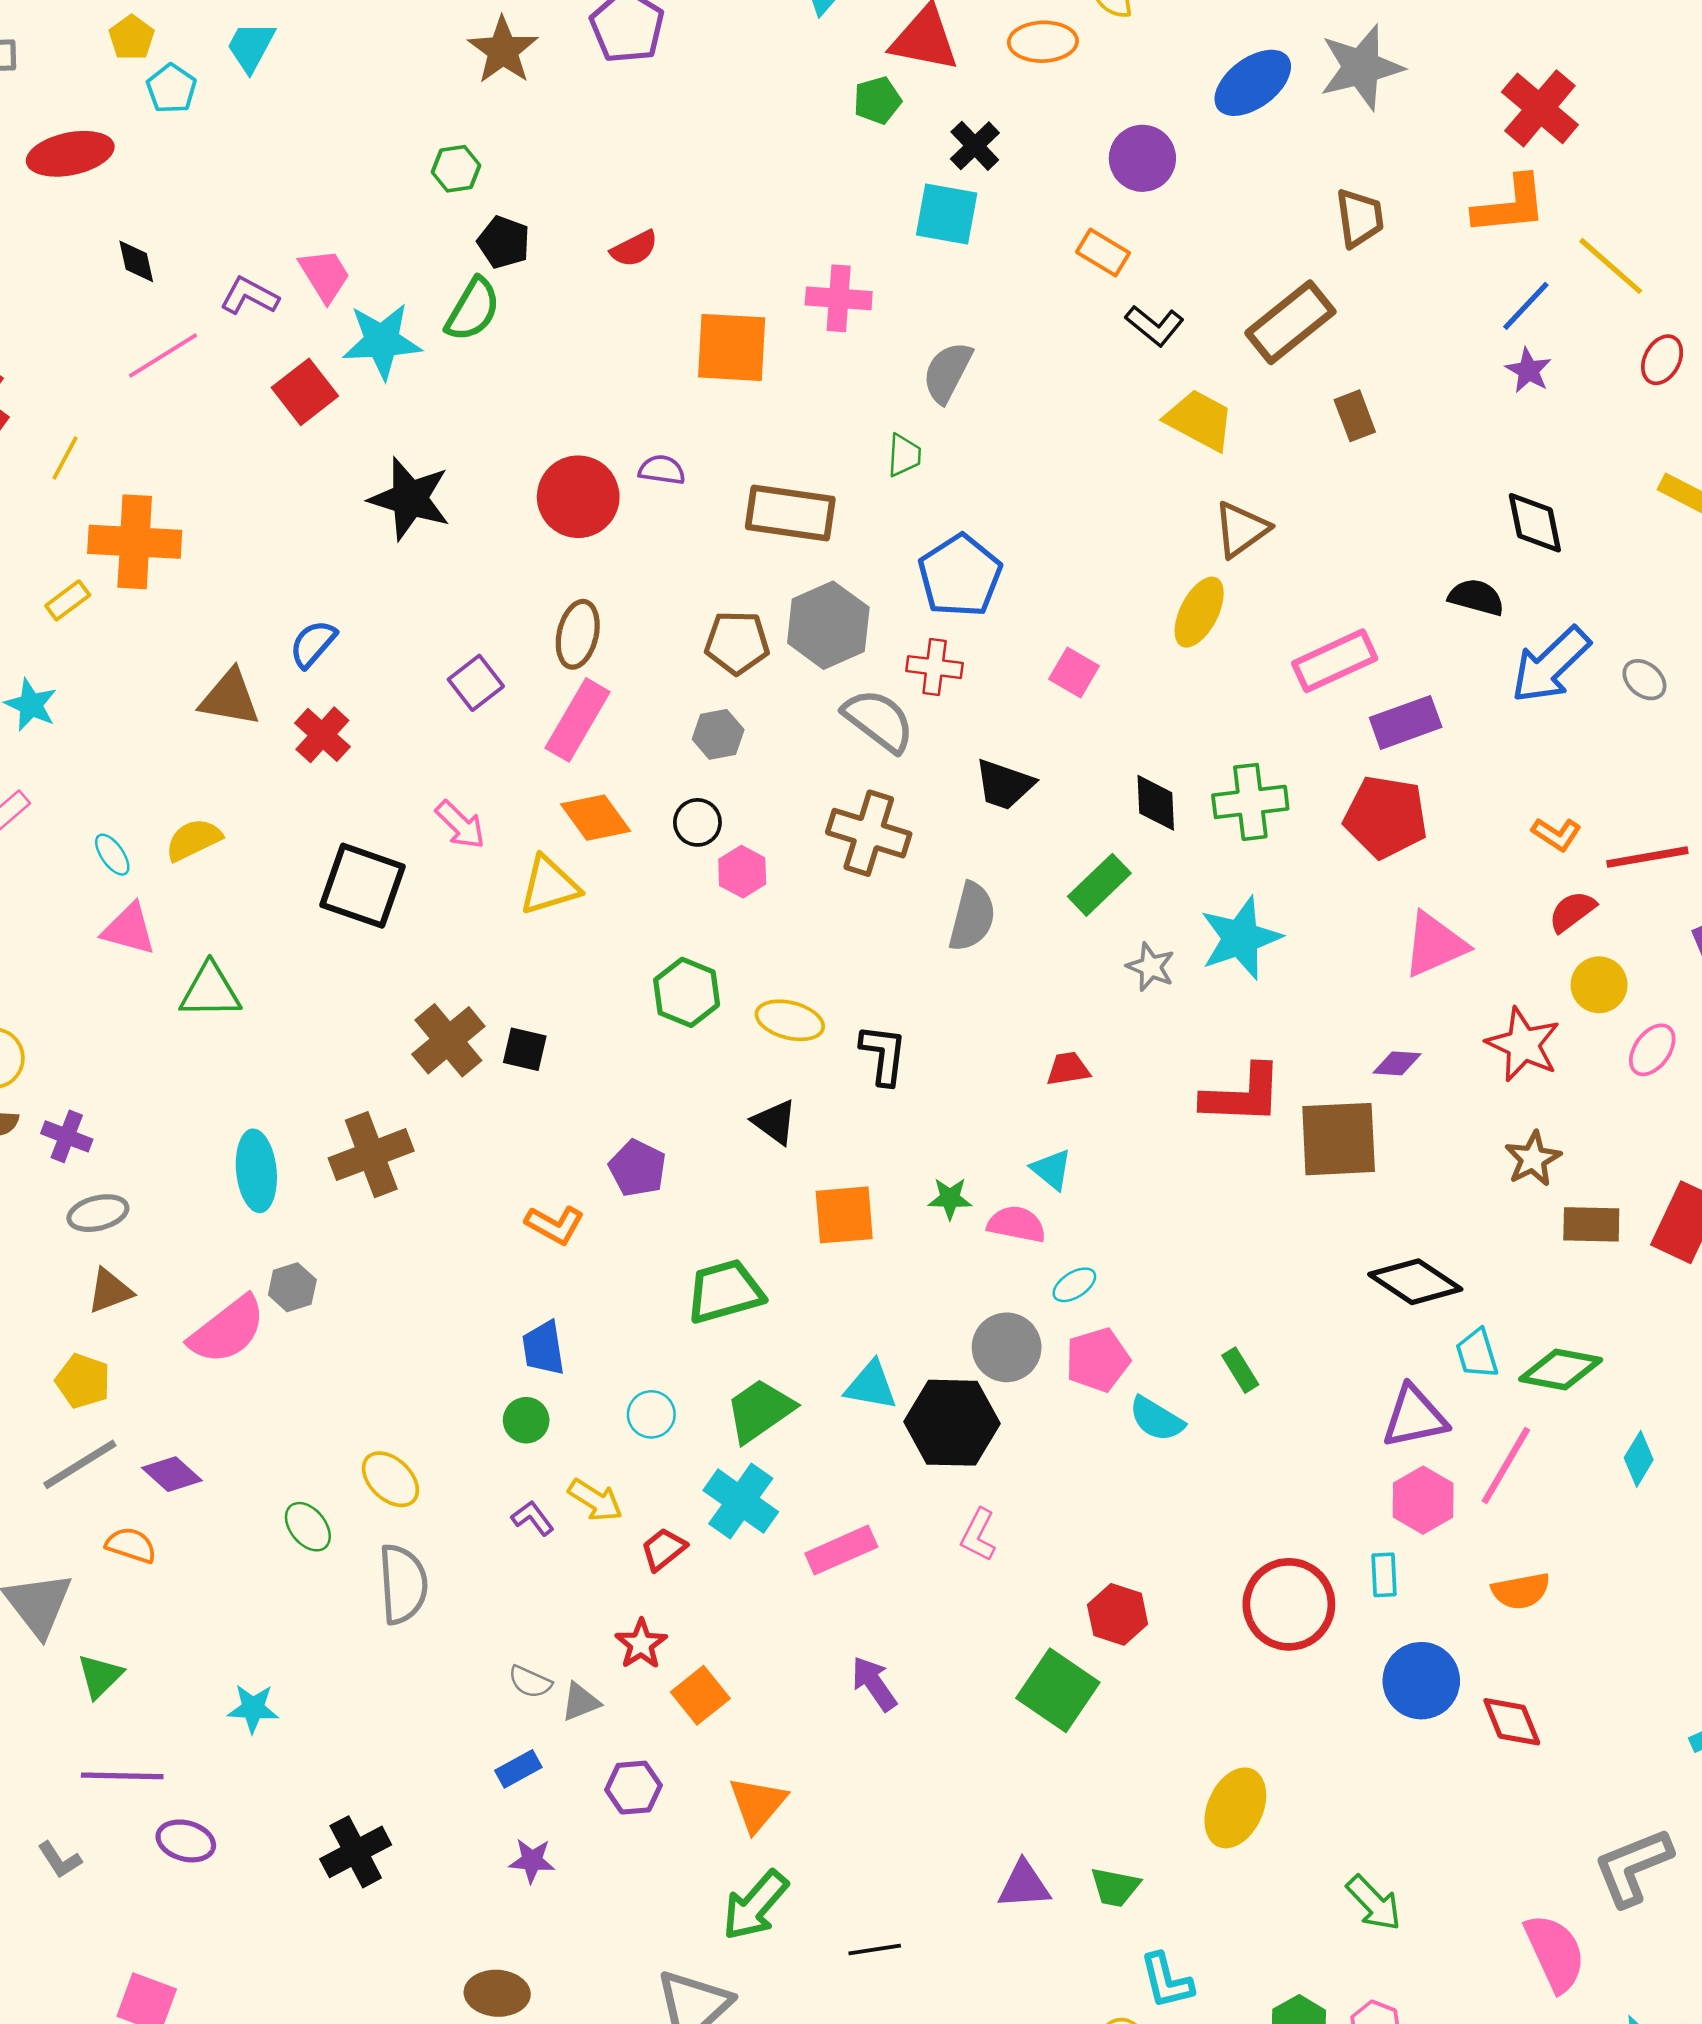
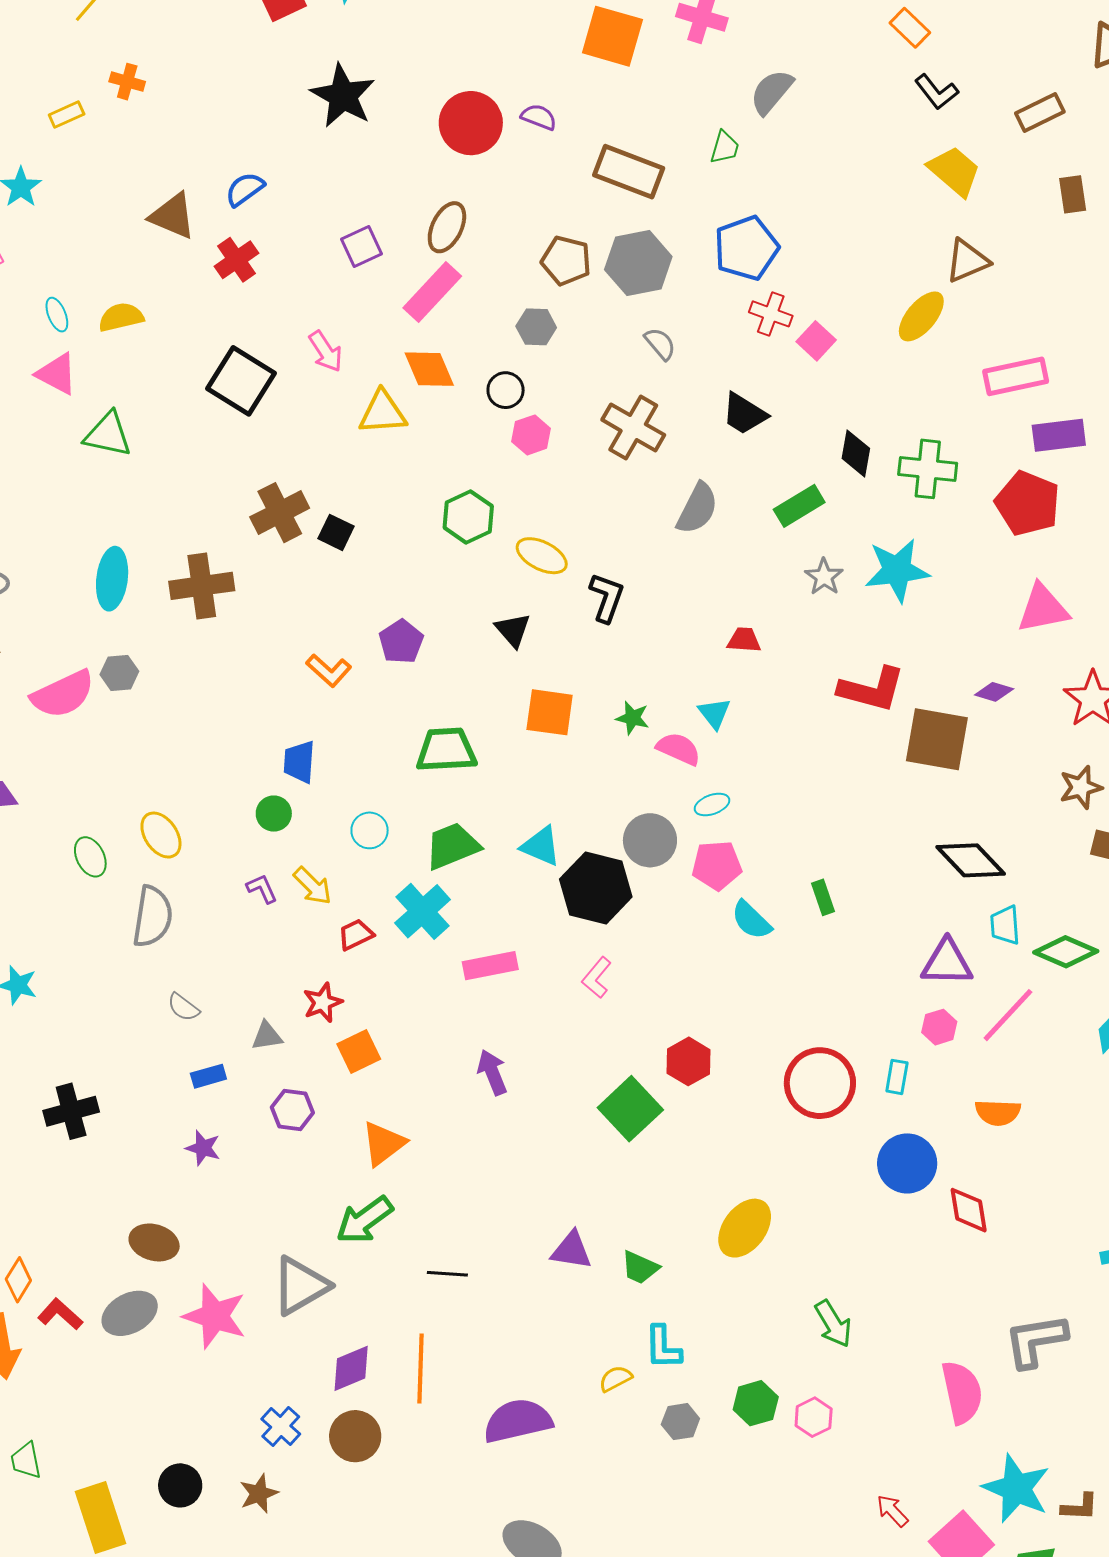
brown rectangle: (1290, 322) -> (1040, 113), size x0.7
orange cross: (135, 542) -> (127, 82), size x0.5
red cross: (935, 667) -> (771, 314), moved
gray semicircle: (879, 720) -> (660, 344), size x0.6
pink hexagon: (1423, 1500) -> (939, 1027), size x0.7
gray semicircle: (530, 1682) -> (183, 1007), moved

